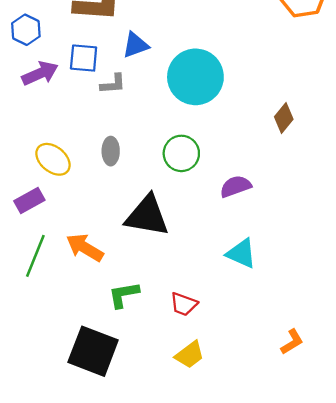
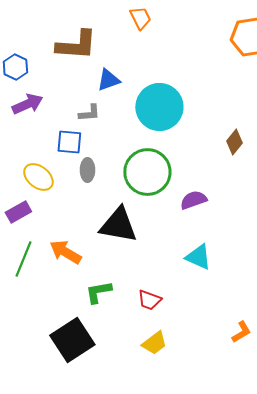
blue square: (84, 58) -> (69, 142), moved
green circle: (181, 153) -> (147, 172), size x1.5
black square: (93, 351) -> (72, 340), turned 36

